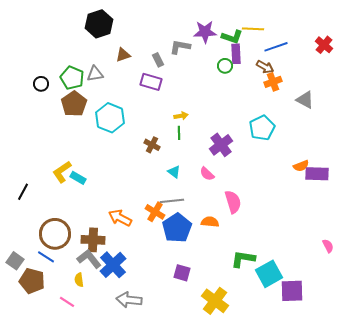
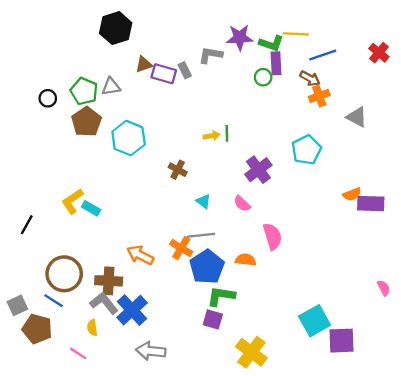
purple rectangle: (151, 82) -> (164, 74), moved
green line: (179, 133) -> (227, 133), moved
green L-shape: (243, 259) -> (221, 296), moved
gray square: (15, 261) -> (17, 305), turned 30

